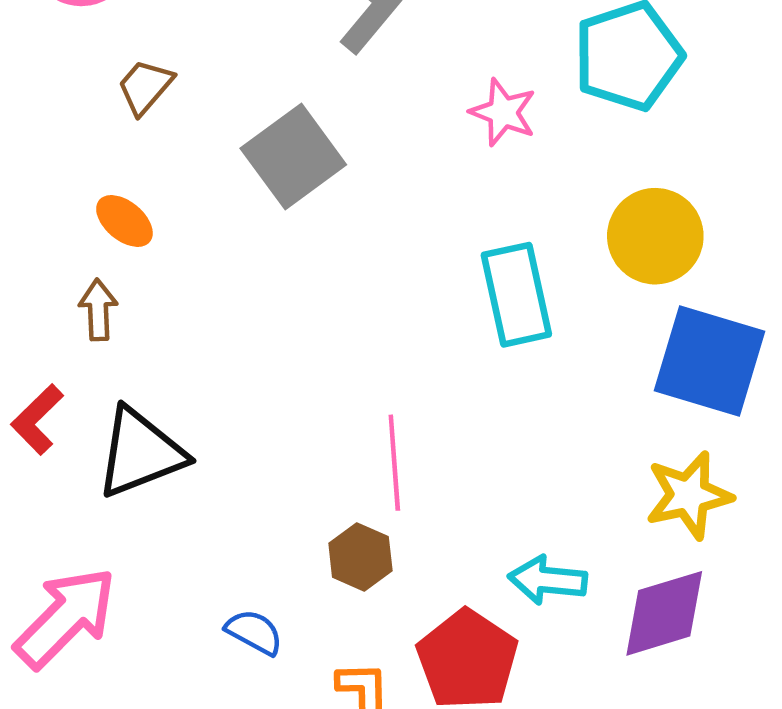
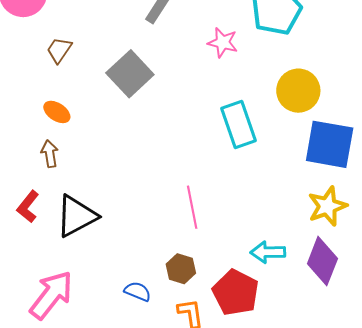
brown hexagon: (360, 557) -> (181, 269), moved
purple diamond: (664, 613) -> (322, 261), turned -45

